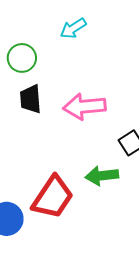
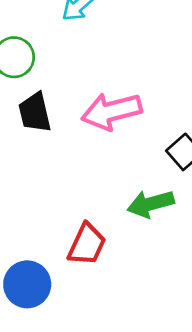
red trapezoid: (53, 197) -> (87, 244), size x0.7

